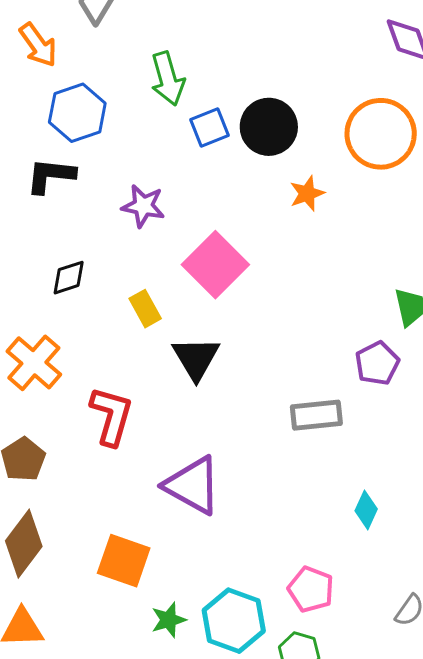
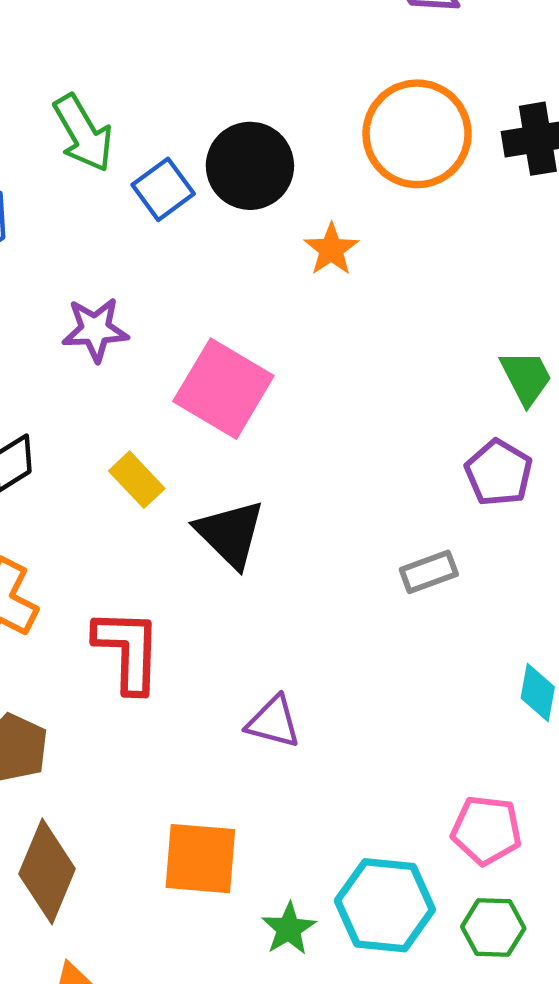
gray rectangle: (316, 415) -> (429, 572), size x0.7
purple triangle: (193, 485) -> (273, 722), size x0.6

